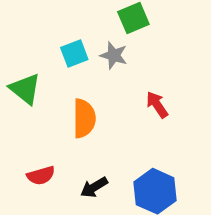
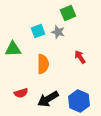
green triangle: (25, 89) -> (13, 49), turned -42
black arrow: (94, 187) -> (48, 99), size x1.5

